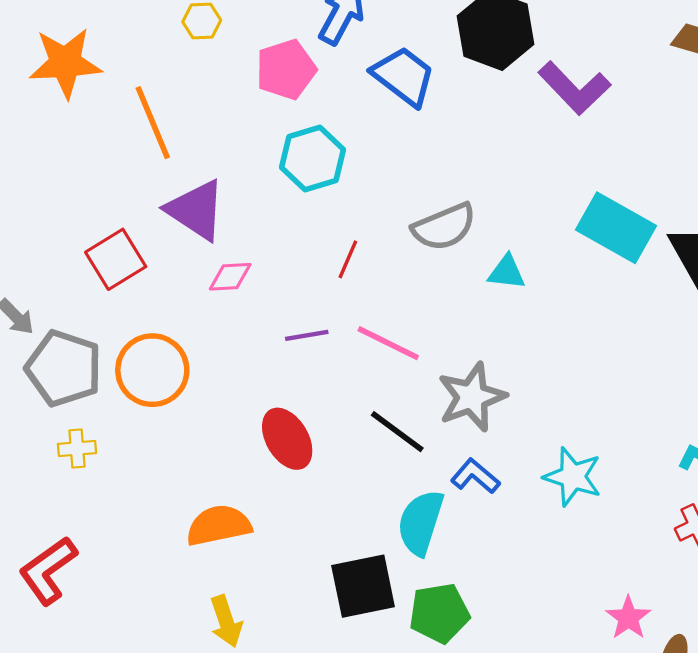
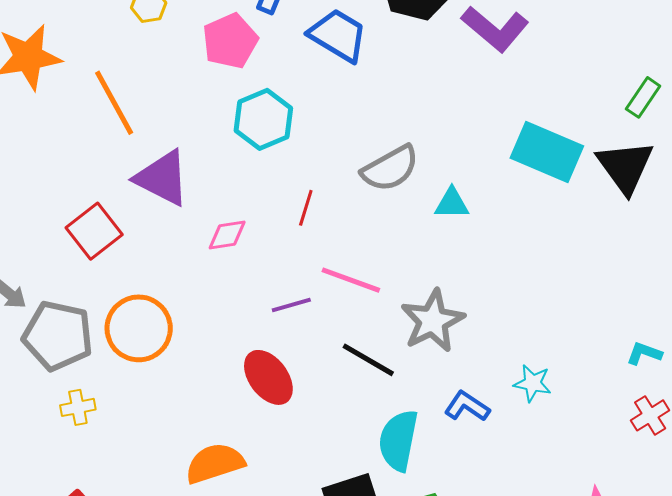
pink diamond: (230, 277) -> (227, 235), moved
purple line: (307, 335) -> (291, 305), moved
blue L-shape: (475, 476) -> (467, 406), moved
cyan star: (573, 477) -> (533, 383), size x0.7

